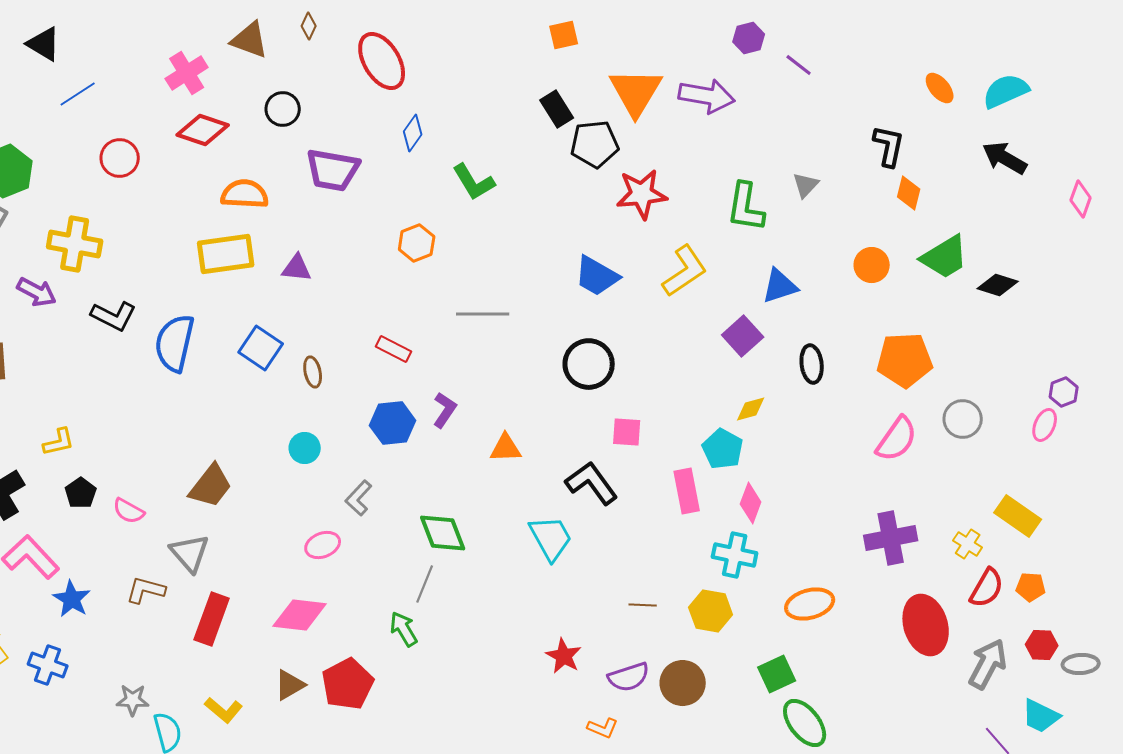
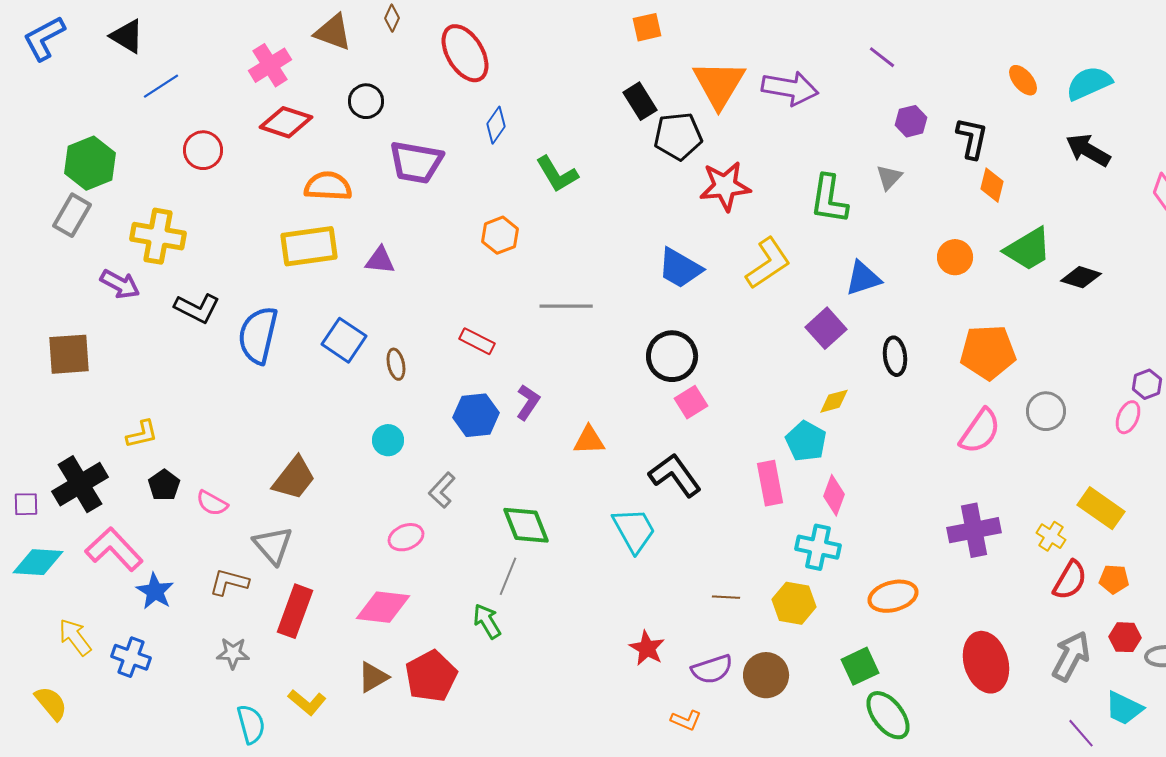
purple hexagon: (749, 38) -> (911, 121), moved
pink square: (627, 432) -> (691, 402), moved, turned -36
red ellipse: (926, 625) -> (986, 662), moved
gray star: (133, 700) -> (233, 653), moved

